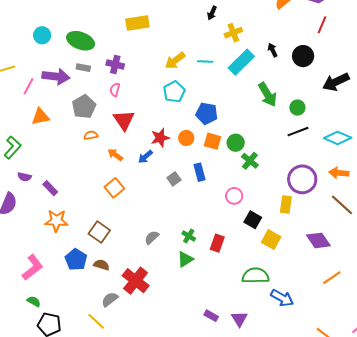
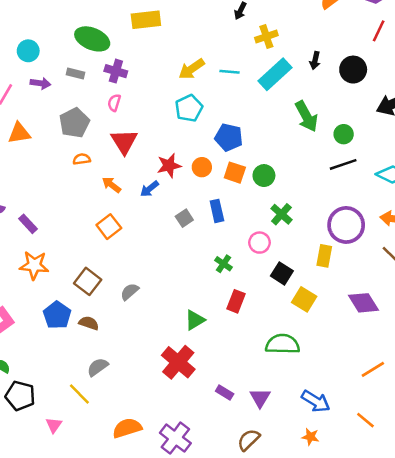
cyan circle: (42, 35) -> (28, 51), moved
green ellipse: (81, 41) -> (92, 39), moved
black arrow: (273, 50) -> (315, 60), turned -144
purple arrow: (56, 76) -> (40, 83), size x0.6
green cross: (250, 161) -> (281, 214), moved
green cross: (189, 236) -> (223, 264), moved
gray semicircle: (152, 237) -> (130, 292), moved
orange line: (332, 278) -> (373, 369), moved
red cross: (136, 281) -> (178, 362), moved
blue arrow: (282, 298) -> (316, 401), moved

